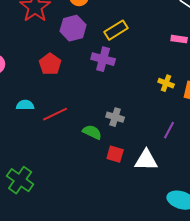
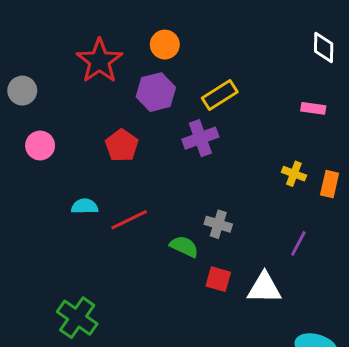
purple cross: (103, 59) -> (200, 138), turned -35

